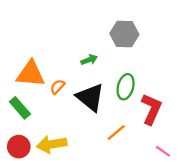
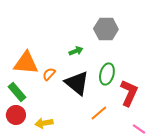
yellow arrow: (52, 144) -> (44, 123), size x0.7
red circle: (19, 147) -> (16, 115), moved

